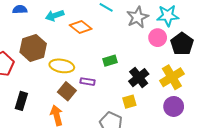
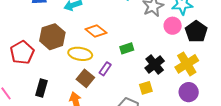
orange diamond: (81, 27) -> (96, 31), moved
purple rectangle: (87, 82) -> (105, 69), turned -64

